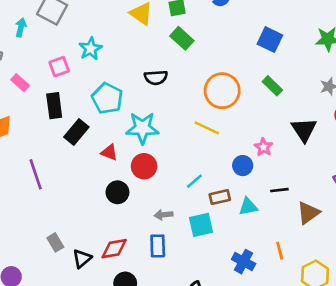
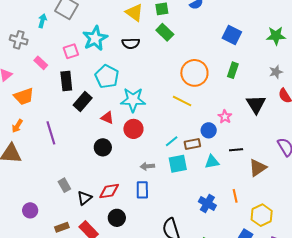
cyan star: (91, 49) -> (95, 38), size x1.4
black semicircle: (156, 78) -> (131, 43), moved
green rectangle: (272, 86) -> (233, 70), turned 63
black circle: (117, 192) -> (103, 147), moved
brown rectangle: (220, 197) -> (192, 144), moved
cyan square: (201, 225) -> (178, 164), moved

